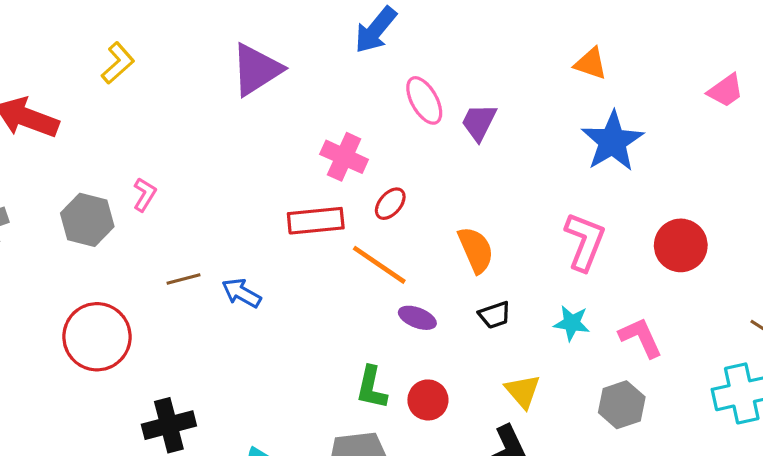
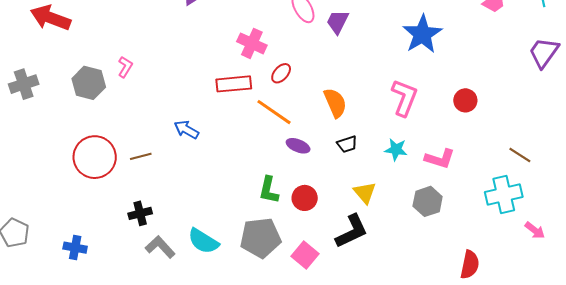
red circle: (681, 245) -> (465, 100), size x0.7
brown line: (183, 279) -> (141, 156), moved
pink L-shape: (641, 337) -> (440, 159), turned 132
black cross: (169, 425) -> (140, 213), size x0.7

